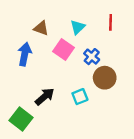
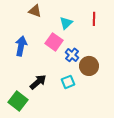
brown triangle: (41, 28) -> (35, 11), moved
blue cross: (92, 57) -> (72, 55), moved

